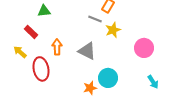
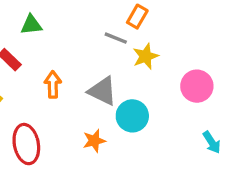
red ellipse: (41, 69) -> (26, 144), moved
cyan circle: (108, 78) -> (132, 116), moved
orange star: (90, 88) -> (94, 141), moved

